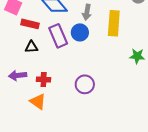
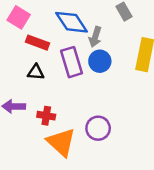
gray arrow: (87, 12) -> (95, 37), moved
orange triangle: (38, 102) -> (61, 142), moved, size x1.4

